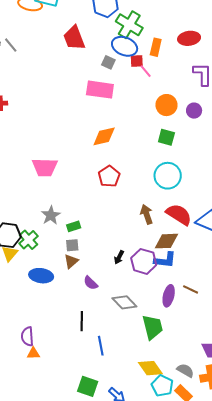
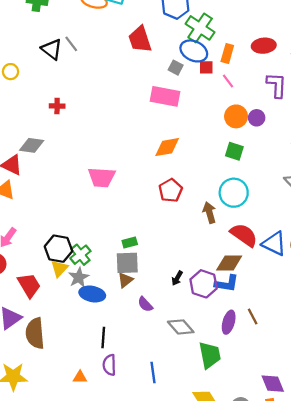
pink line: (146, 71) -> (228, 81), moved
purple circle: (194, 111) -> (257, 118), moved
brown arrow: (147, 214) -> (209, 213), moved
gray star: (51, 215) -> (79, 277), moved
gray square: (72, 245) -> (127, 263), size x1.6
brown line: (191, 289) -> (253, 317), turned 35
black line: (82, 321) -> (103, 338), moved
purple semicircle: (27, 336) -> (109, 365), moved

